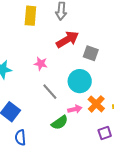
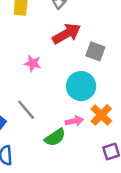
gray line: (50, 92) -> (26, 110), moved

